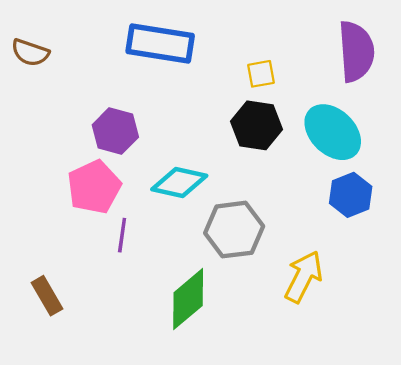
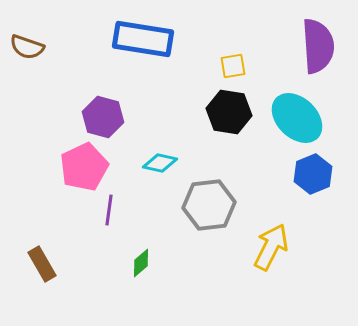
cyan diamond: (179, 182) -> (160, 163), size x0.7
green diamond: (188, 299) -> (141, 263), moved, size x0.5

